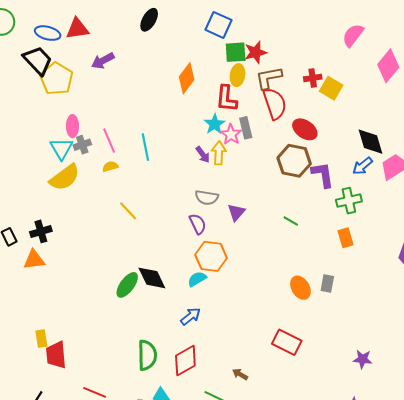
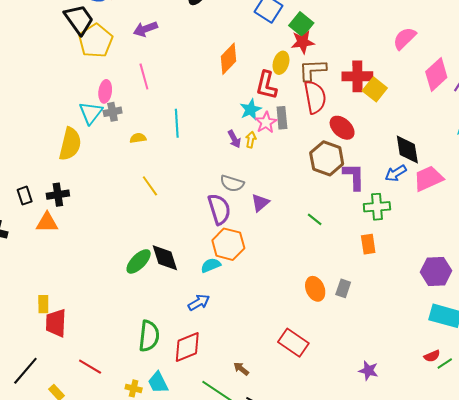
green square: (236, 52) -> (301, 24), moved, turned 35
red cross: (313, 78) -> (357, 76), size x1.6
pink line: (109, 141) -> (144, 76), moved
yellow arrow: (219, 153) -> (251, 140), size x0.7
yellow semicircle: (65, 177) -> (70, 144), moved, turned -48
purple semicircle: (198, 224) -> (219, 209), size x1.4

